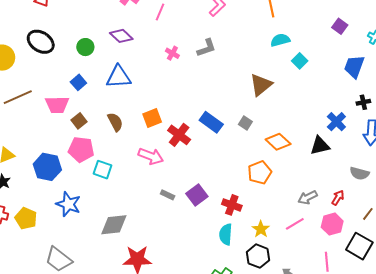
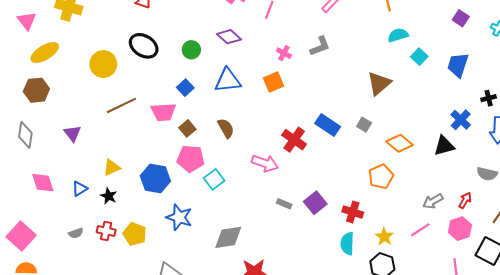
blue trapezoid: (354, 67) -> (458, 65), moved
orange square: (152, 118) -> (273, 82), moved
cyan square: (102, 170) -> (214, 179), turned 36

